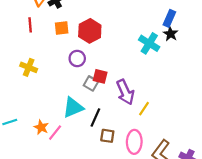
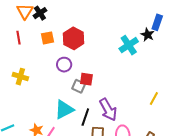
blue rectangle: (169, 18) -> (157, 22), moved
cyan cross: (149, 43) -> (129, 45), turned 30
purple arrow: (125, 92) -> (108, 110), moved
yellow line: (144, 109) -> (154, 99), moved

